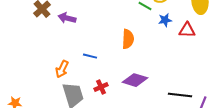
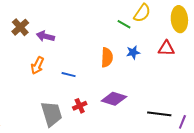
blue star: (165, 20) -> (133, 52), moved
orange arrow: (62, 69) -> (37, 65), moved

